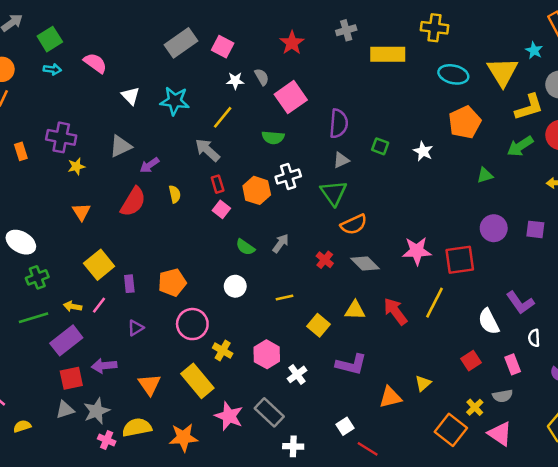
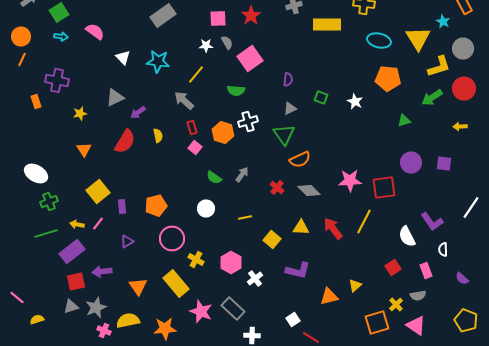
pink square: (223, 47) -> (218, 18), moved, turned -30
orange pentagon: (465, 122) -> (388, 78), turned 30
purple semicircle: (339, 124) -> (288, 80), size x0.6
purple cross: (61, 137) -> (57, 80), moved
orange square: (451, 430) -> (377, 322), turned 35

